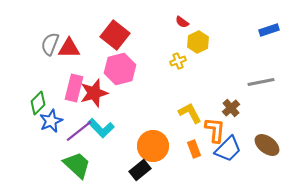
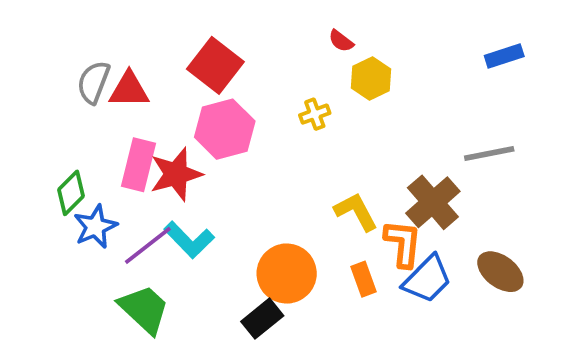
yellow cross: (178, 61) -> (315, 114), moved
brown cross: (231, 108) -> (433, 202), size x1.6

